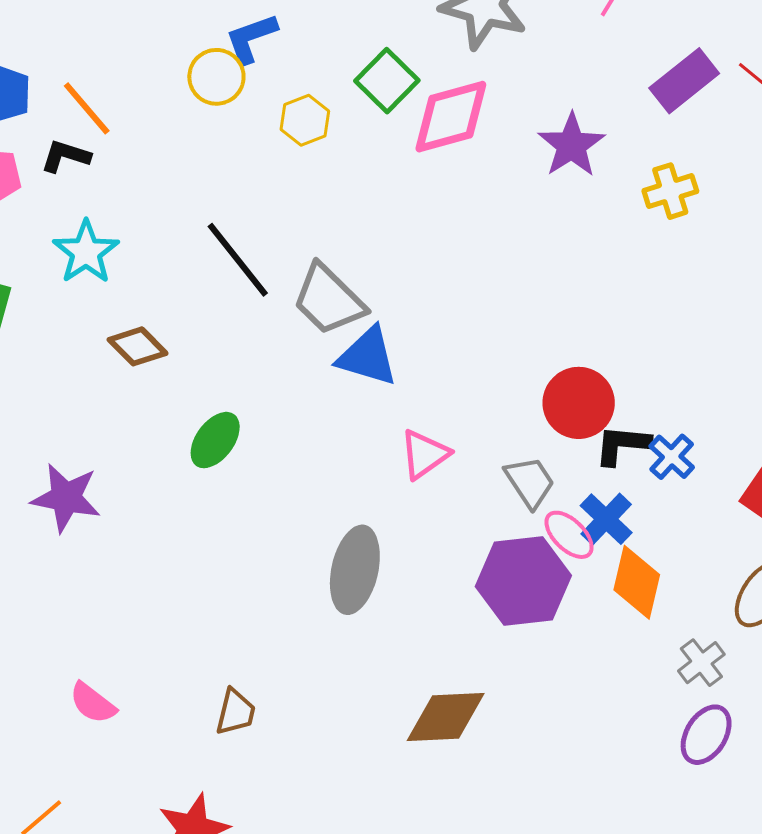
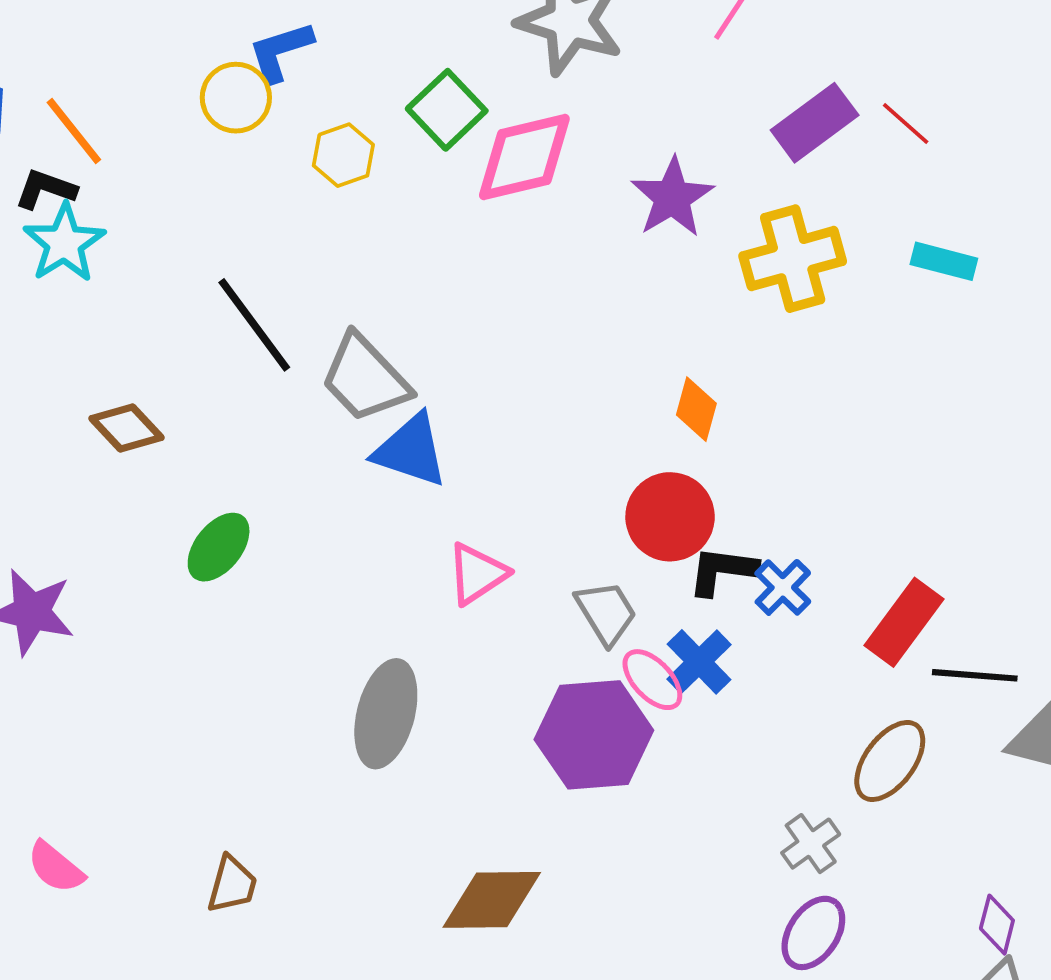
yellow cross: (670, 191) -> (793, 259), size x1.5
cyan star: (86, 252) -> (64, 243), moved
orange diamond: (637, 582) -> (696, 409), moved, size x0.7

